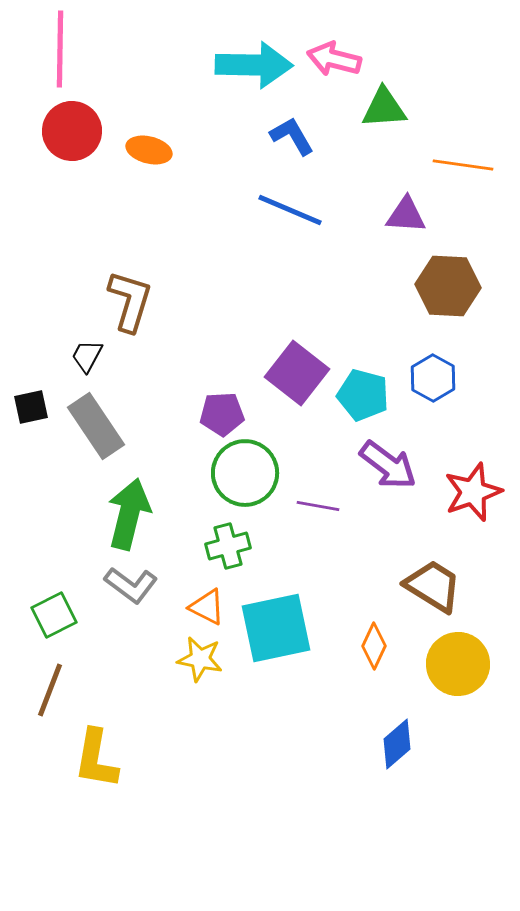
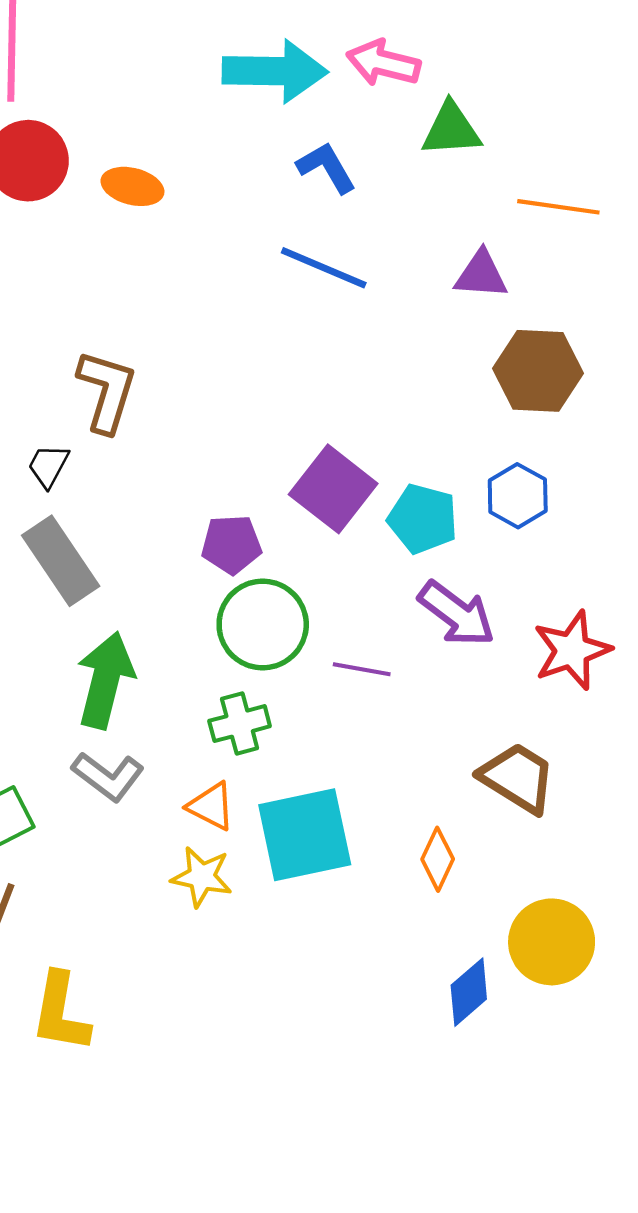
yellow circle: (458, 664) -> (552, 942), moved

